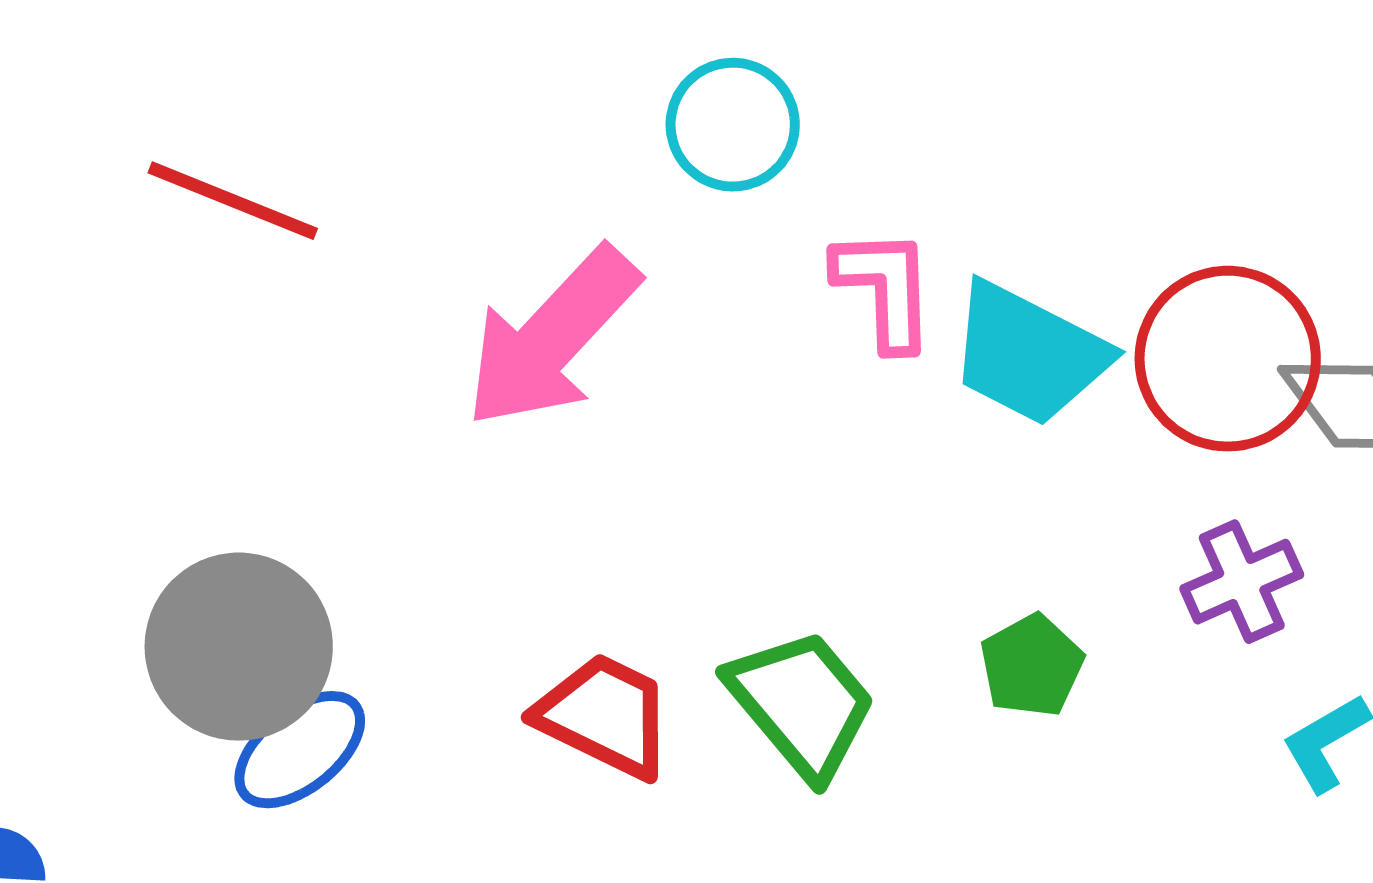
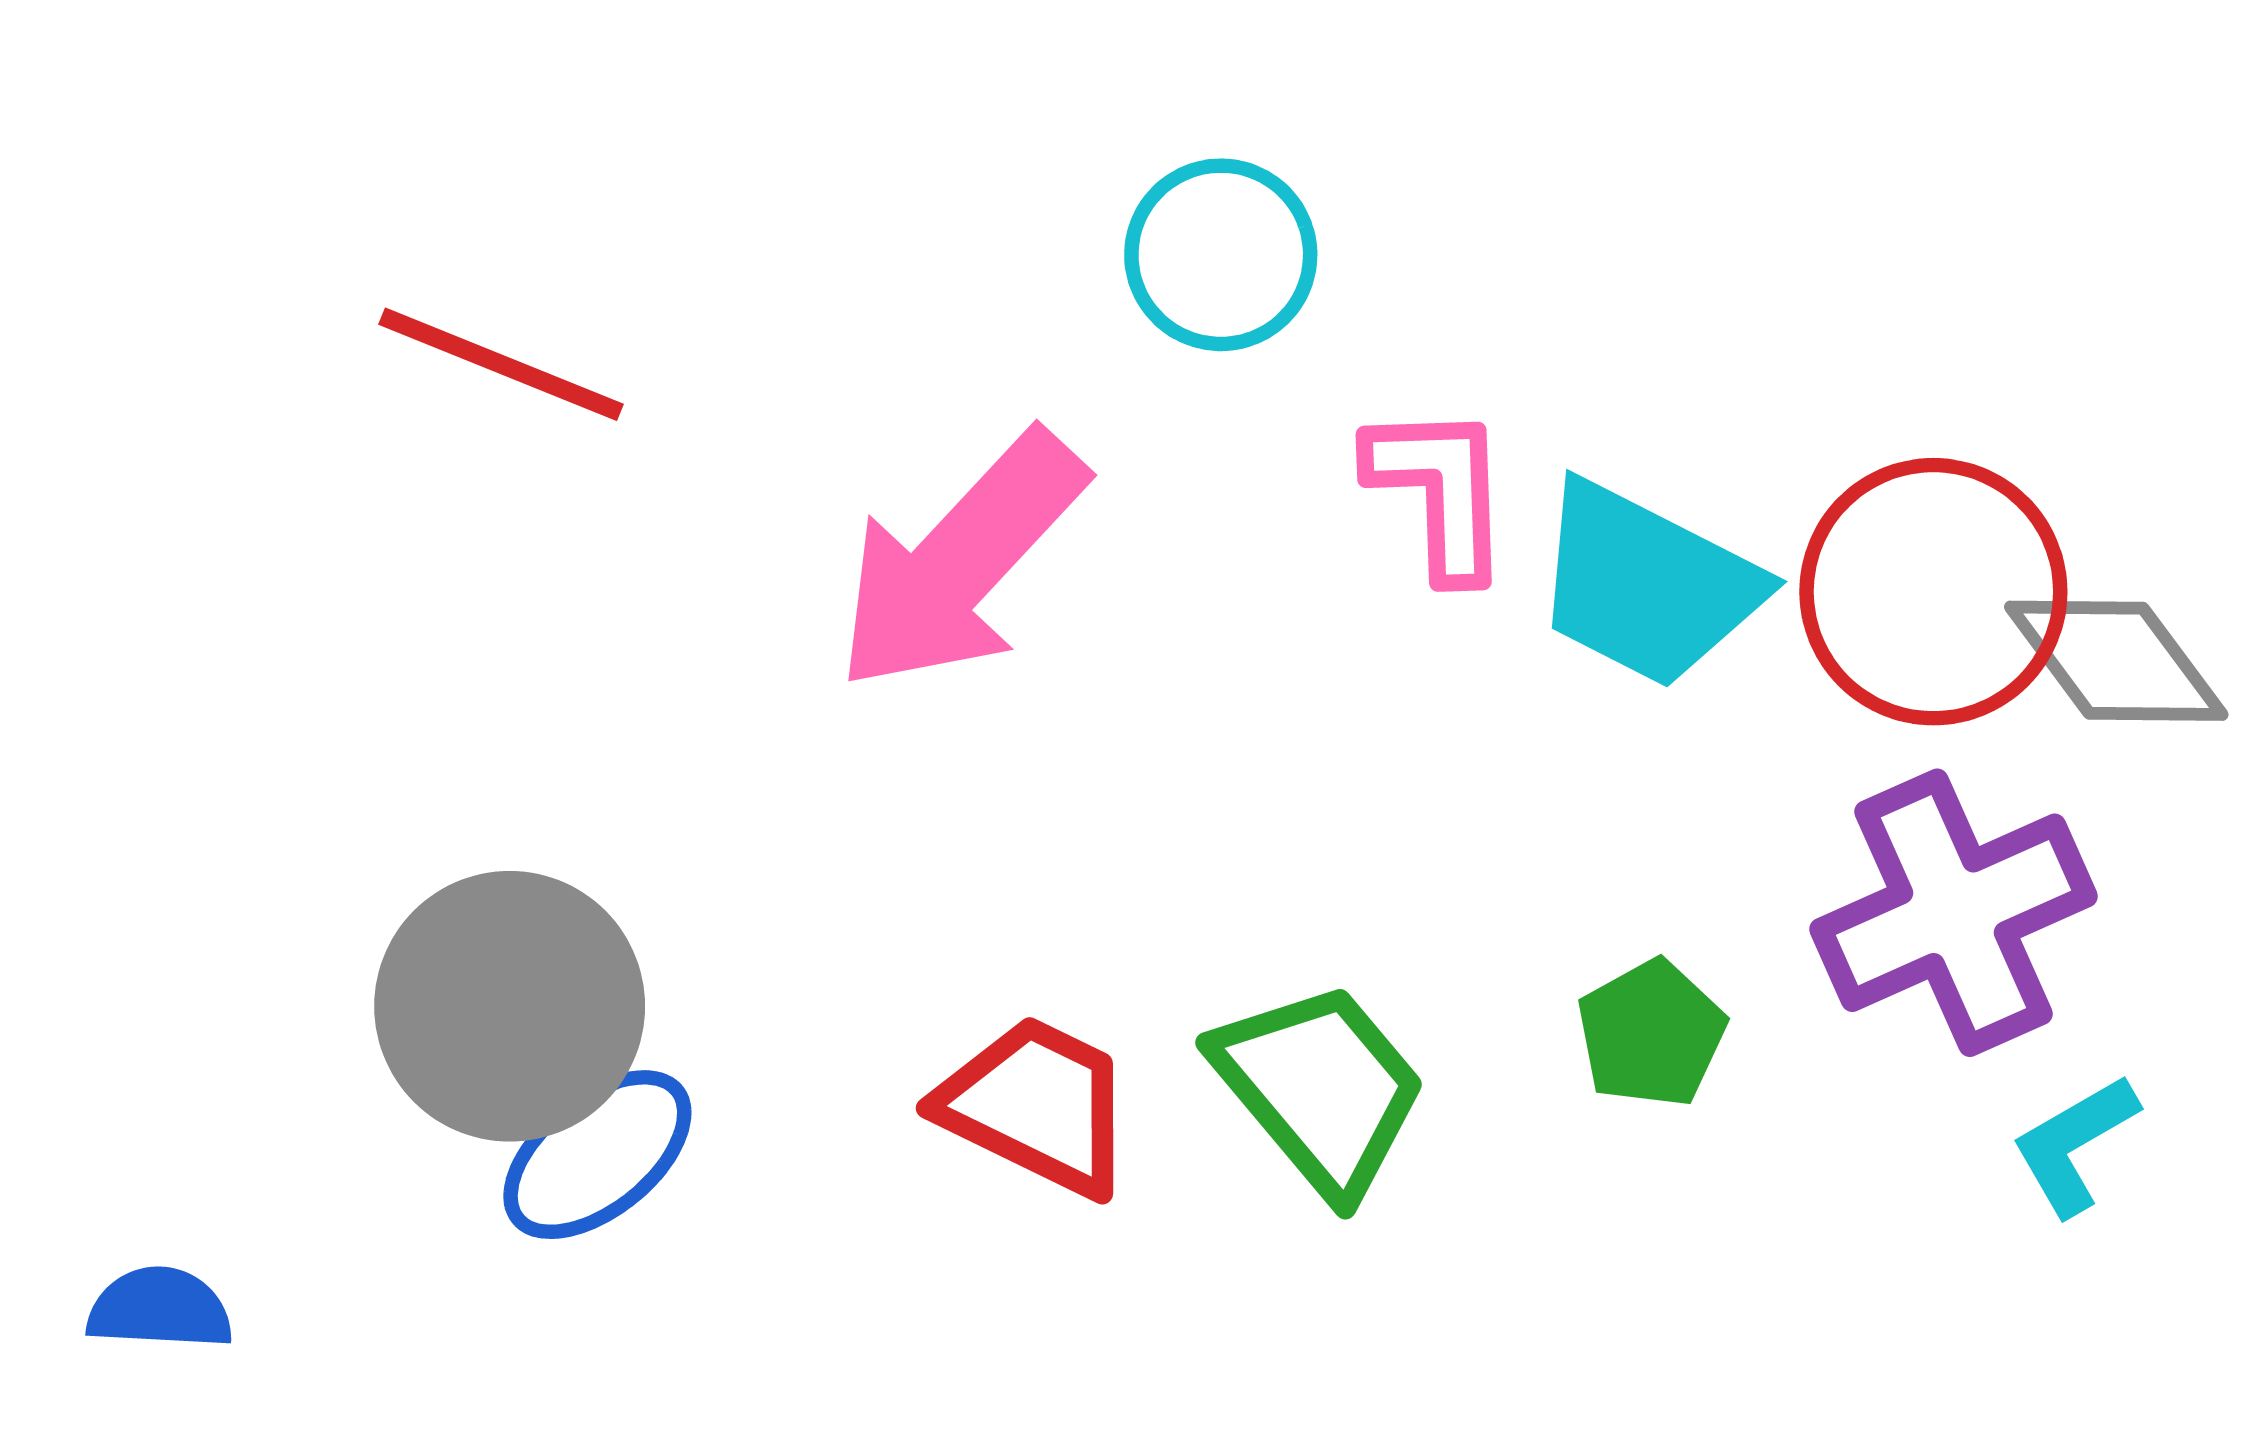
purple cross: (1242, 582) -> (1954, 913), size x1.6

